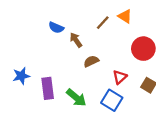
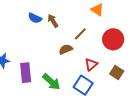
brown line: (103, 23) -> (80, 34), moved
brown arrow: (76, 40) -> (53, 21), moved

